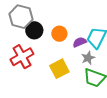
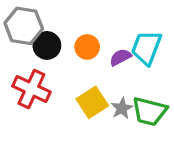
red cross: (22, 57) -> (31, 89), turned -30
gray star: (88, 58) -> (122, 108), moved

